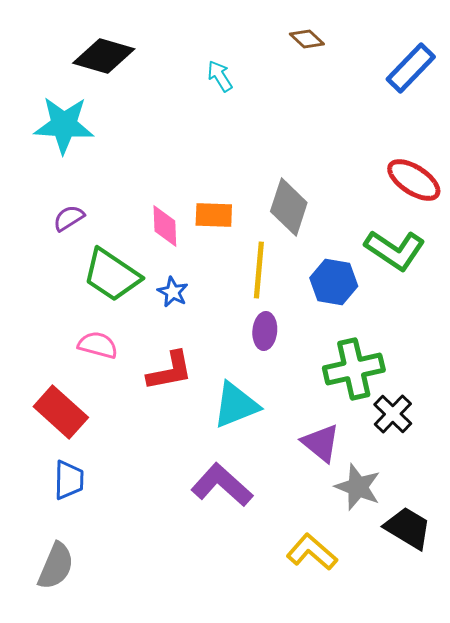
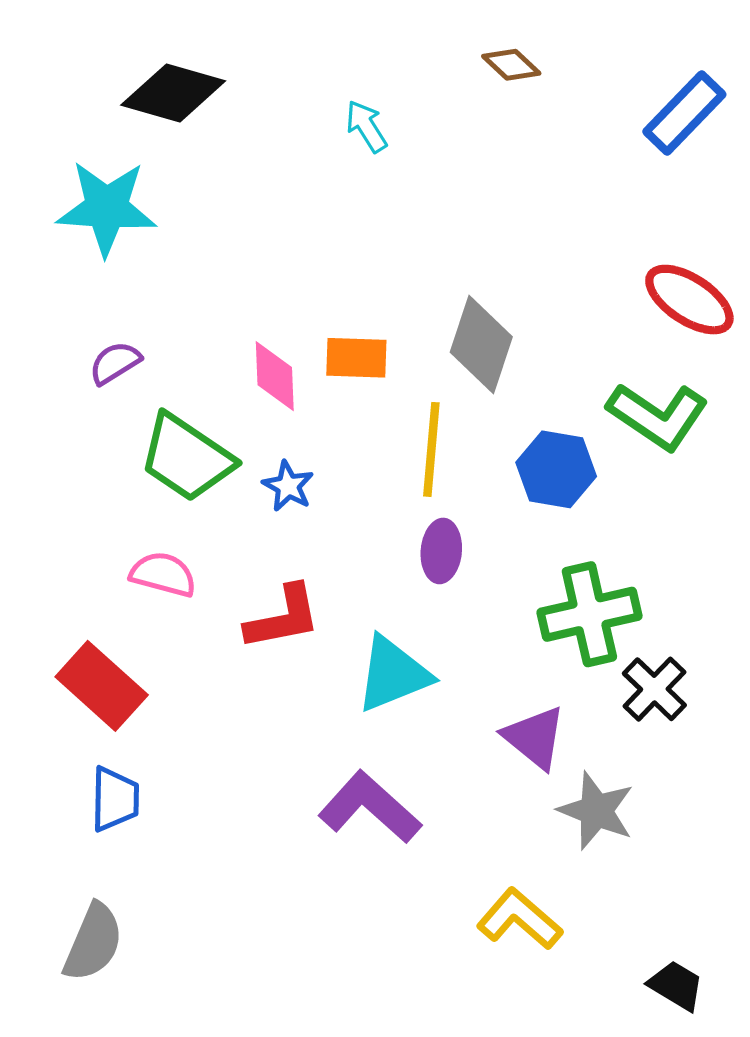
black trapezoid: (408, 528) -> (676, 986), moved, size x0.7

